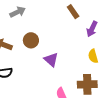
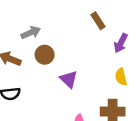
gray arrow: (18, 12) -> (31, 33), moved

